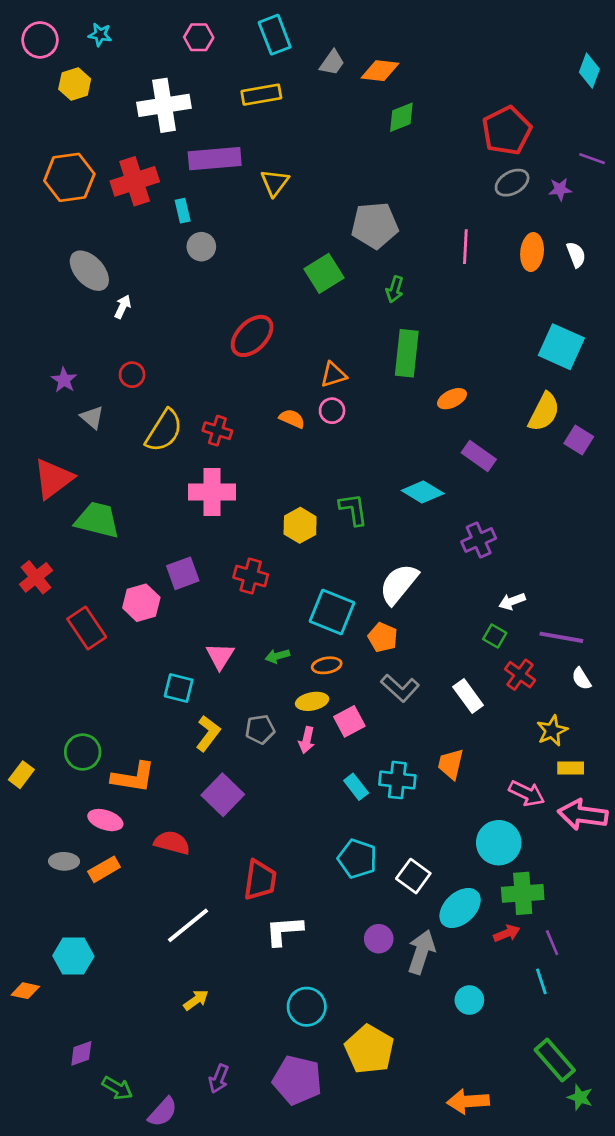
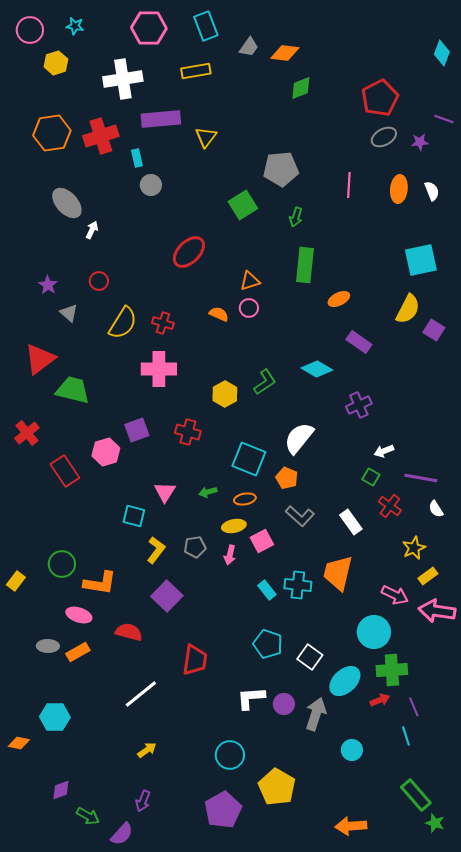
pink hexagon: (199, 37) -> (149, 28), size x1.6
cyan square: (561, 347) -> (421, 260), turned -36
green L-shape: (353, 509) -> (265, 382), turned 64
orange trapezoid: (451, 764) -> (338, 573), size x1.5
yellow rectangle: (571, 768) -> (428, 576), turned -36
white L-shape: (284, 931) -> (251, 698), moved
purple arrow: (219, 1079) -> (143, 801), moved
purple pentagon: (297, 1080) -> (223, 810), turned 30

